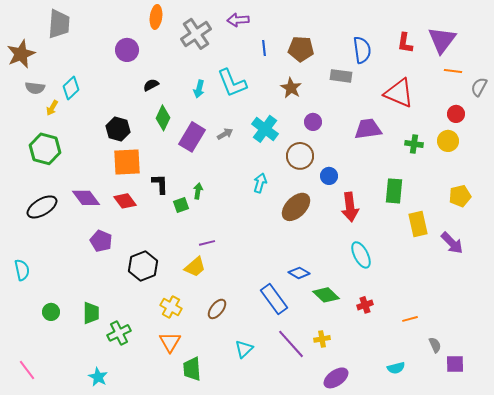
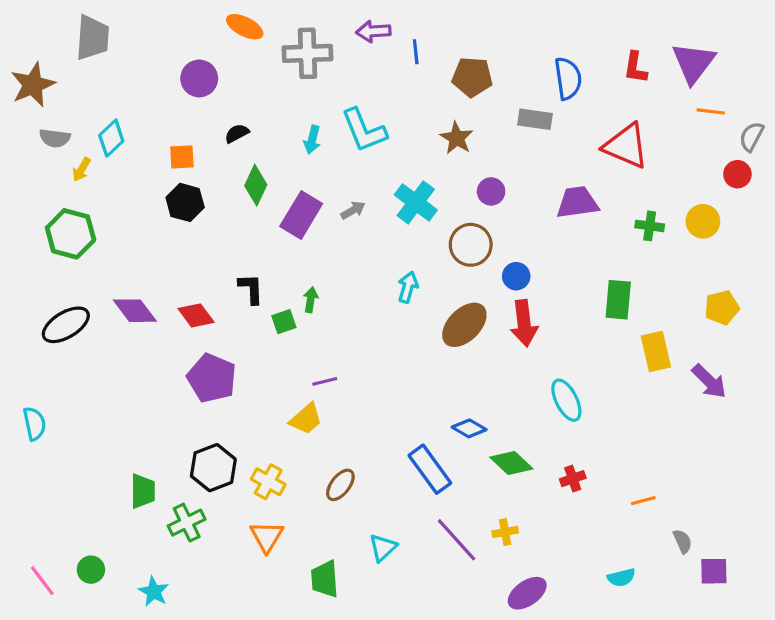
orange ellipse: (156, 17) -> (245, 27), turned -70
gray cross: (196, 34) -> (307, 53), turned 32
blue line: (264, 48) -> (416, 52), moved
red circle: (456, 114) -> (737, 174), moved
orange square: (127, 162) -> (182, 157), moved, size x0.6
red arrow: (350, 207) -> (524, 323), moved
purple pentagon: (101, 241) -> (212, 378), moved, size x1.4
black hexagon: (143, 266) -> (213, 468), moved
green circle: (51, 312) -> (91, 570), moved
green trapezoid: (192, 369) -> (325, 579), moved

